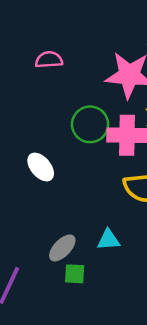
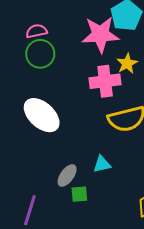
green circle: (90, 124) -> (40, 54), moved
white ellipse: (41, 167) -> (42, 115), size x1.6

